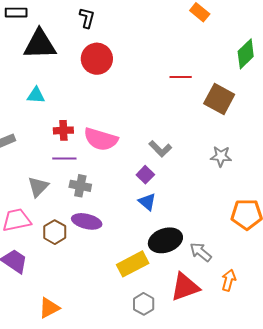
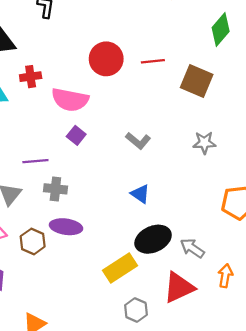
red circle: (97, 59) -> (106, 59), moved
red cross: (63, 130) -> (31, 77), moved
pink semicircle: (101, 139) -> (70, 100), moved
purple square: (145, 175) -> (76, 135), moved
blue triangle: (147, 202) -> (140, 194), moved

